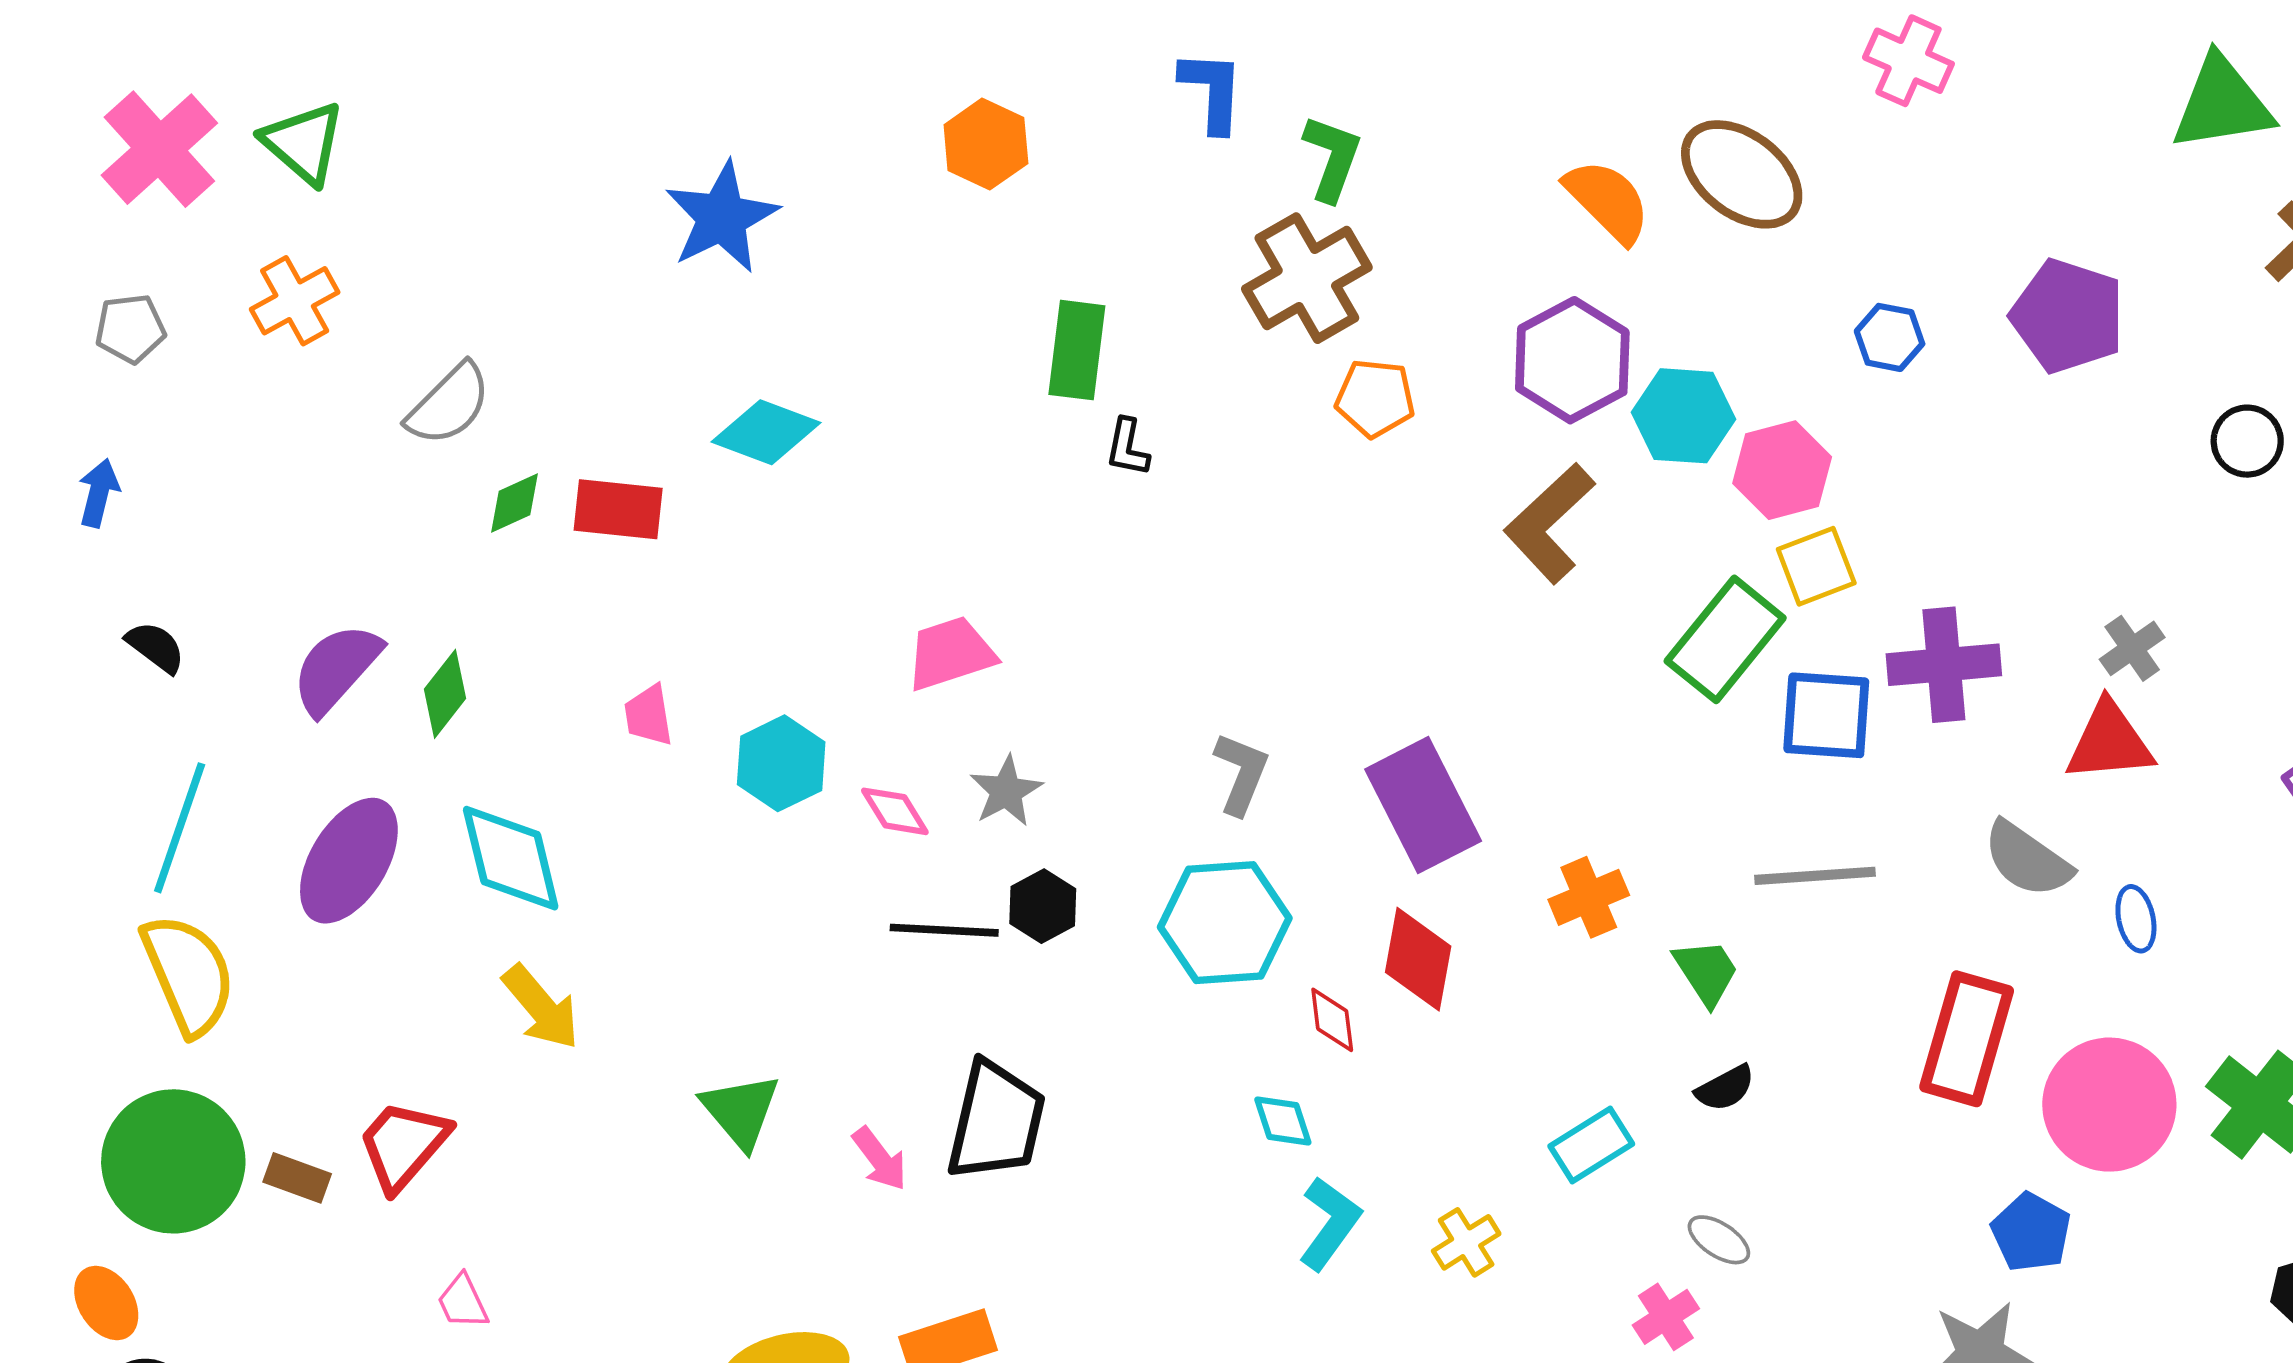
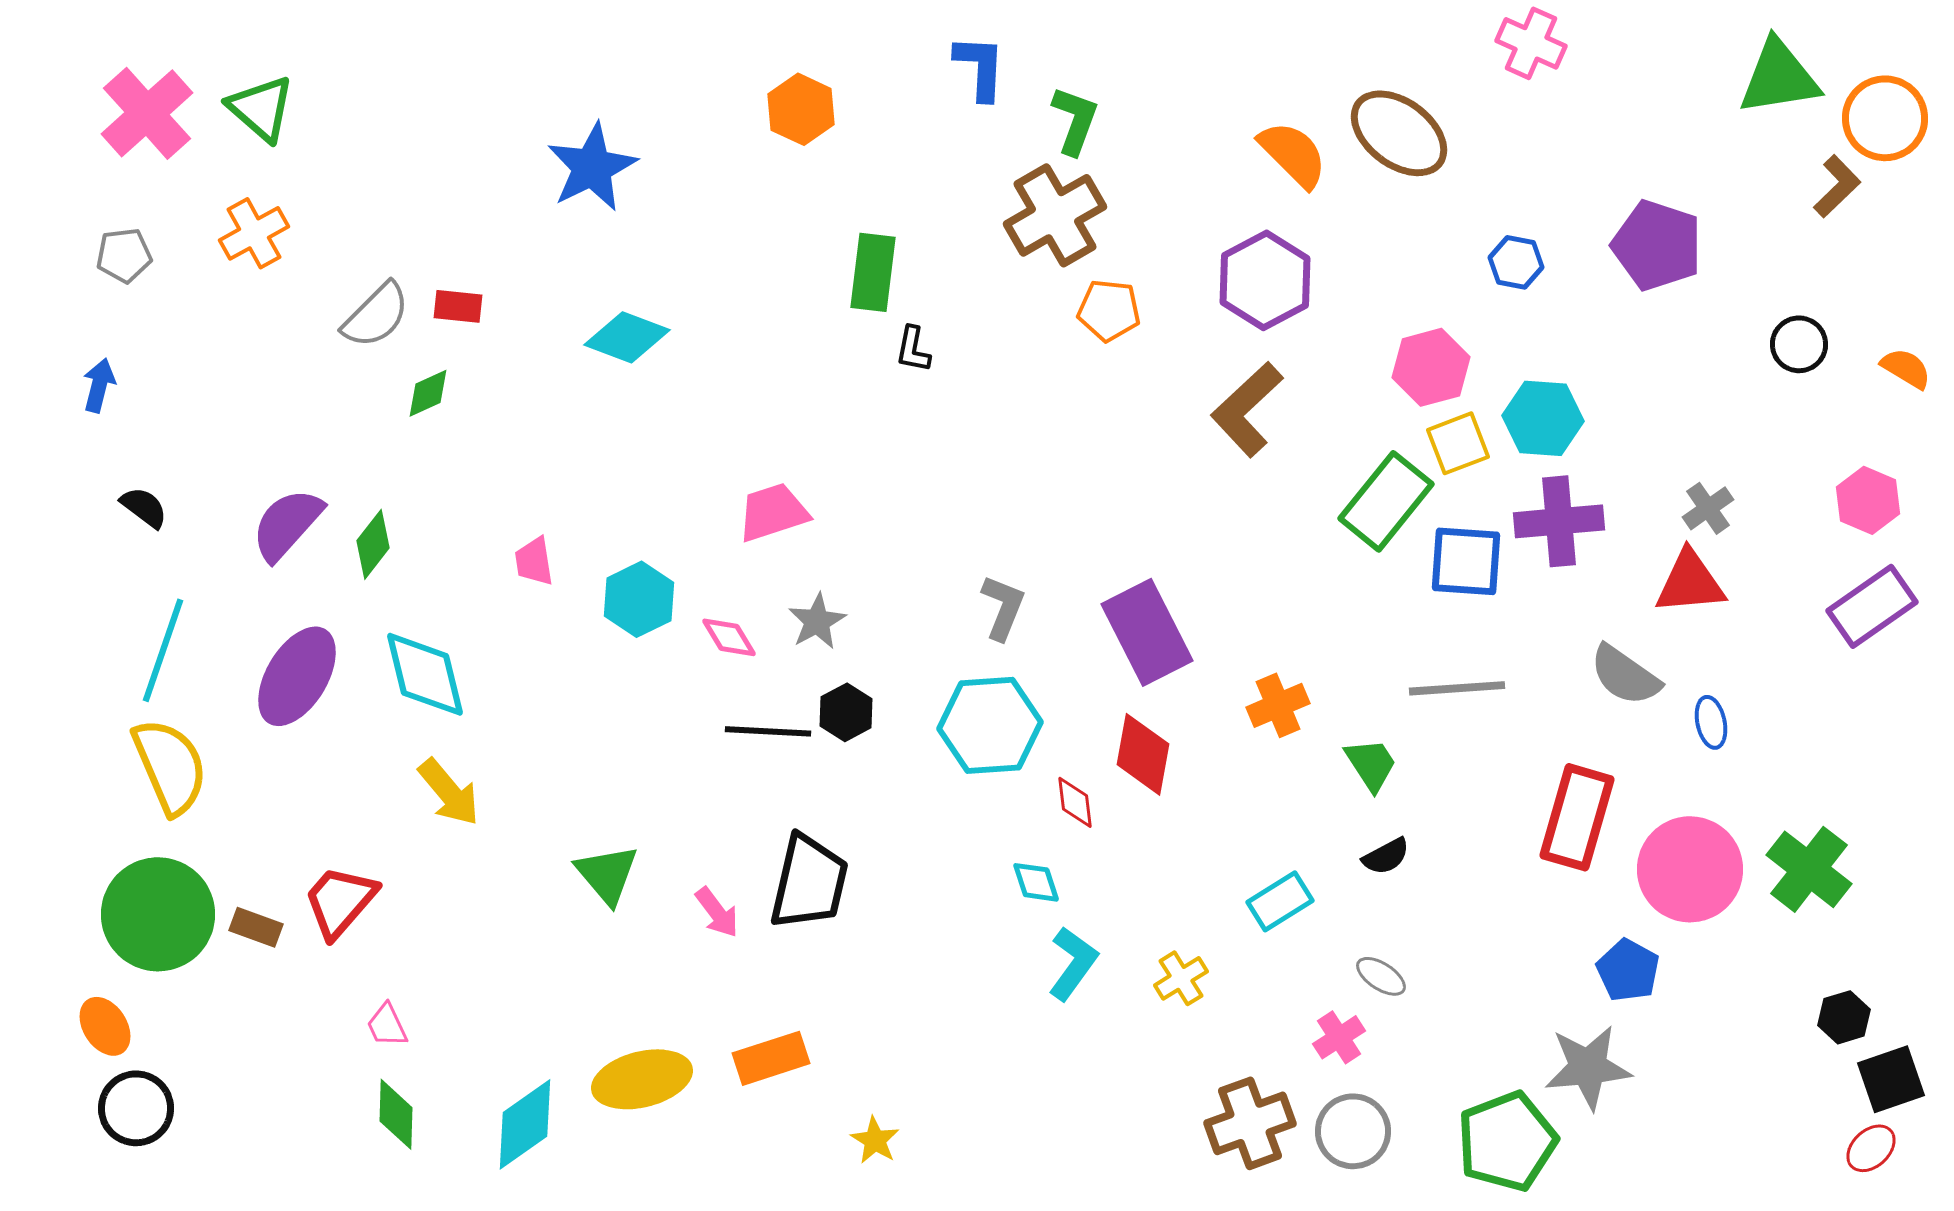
cyan hexagon: (1684, 416) -> (1543, 418), moved
red rectangle: (618, 509) -> (458, 306), moved, size x0.7

